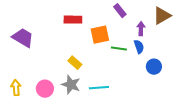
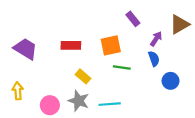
red rectangle: (73, 20) -> (71, 45), moved
purple arrow: (141, 29) -> (156, 39), turned 32
green line: (119, 49) -> (122, 68), moved
yellow arrow: (16, 88) -> (18, 91), moved

